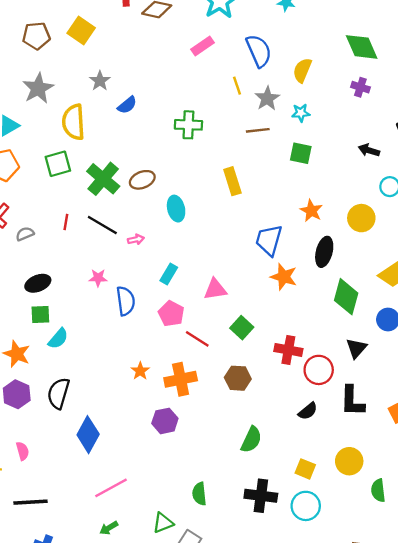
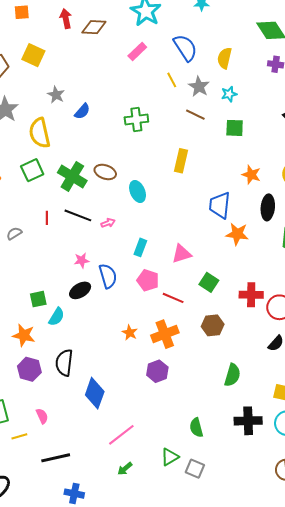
brown line: (258, 130) -> (195, 115), turned 42
brown ellipse: (142, 180) -> (105, 172), turned 50
yellow rectangle: (232, 181) -> (181, 161), turned 40
black ellipse: (38, 283) -> (80, 290), moved

